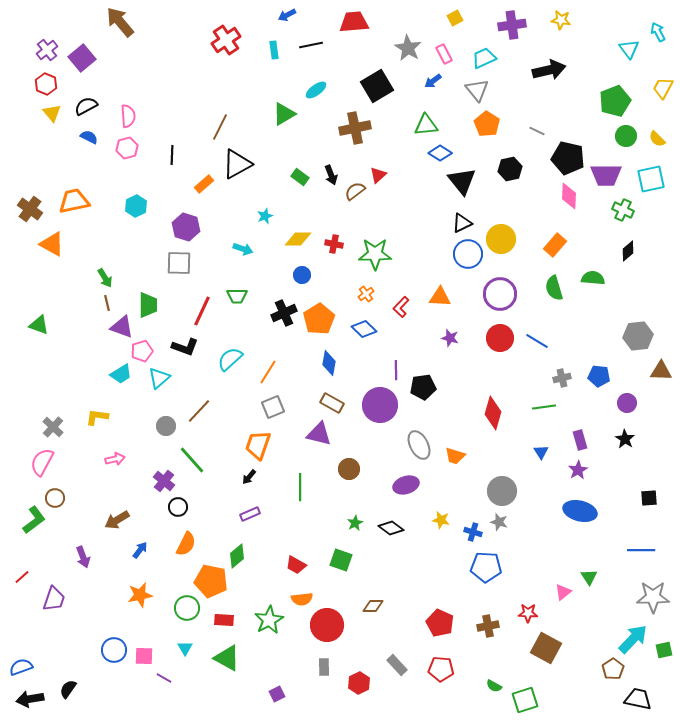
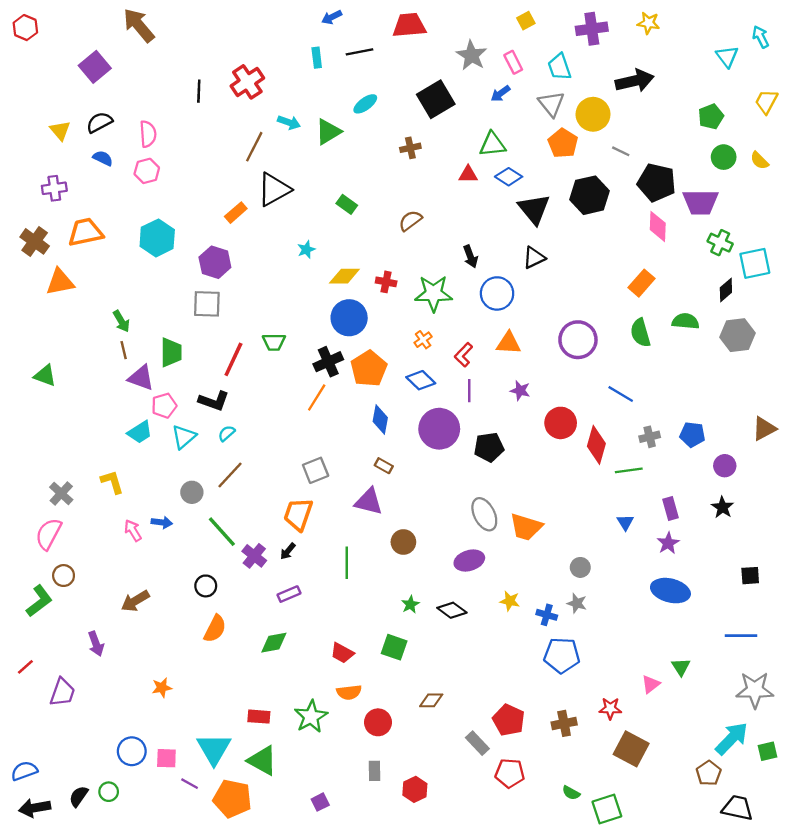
red cross: (226, 40) -> (247, 82), moved
purple cross: (47, 50) -> (54, 188), moved, turned 30
cyan trapezoid: (484, 58) -> (559, 67), turned -85
red hexagon: (46, 84) -> (25, 28), moved
green pentagon: (615, 101) -> (711, 117), size x0.7
brown cross: (355, 128) -> (410, 148), size x0.6
black line: (172, 155) -> (199, 91), moved
black hexagon: (510, 169) -> (590, 195), size x1.4
black arrow: (331, 175) -> (470, 256), moved
red triangle: (378, 175) -> (468, 174), moved, turned 42
cyan square: (651, 179) -> (755, 263), moved
cyan hexagon: (136, 206) -> (157, 238), size x1.4
yellow circle: (501, 239) -> (593, 114), moved
orange triangle: (52, 244) -> (60, 282), turned -40
cyan arrow: (243, 249) -> (289, 122), moved
blue circle: (468, 254) -> (497, 293), moved
blue circle: (302, 275) -> (349, 318), size x1.8
gray hexagon: (638, 336) -> (737, 335), moved
red circle: (500, 338) -> (561, 423), moved
cyan semicircle: (230, 359) -> (227, 433), moved, size x0.6
purple line: (396, 370) -> (469, 391), moved
brown triangle: (661, 371) -> (764, 429), turned -30
orange line: (268, 372) -> (317, 398), moved
brown rectangle: (332, 403) -> (384, 466), size x0.7
purple circle: (380, 405) -> (439, 429), moved
red diamond: (493, 413) -> (596, 445), moved
yellow L-shape: (97, 417) -> (112, 482), turned 65
orange trapezoid: (455, 456) -> (526, 527), size x1.4
pink arrow: (115, 459) -> (133, 530), turned -108
purple cross: (164, 481) -> (254, 556), moved
gray circle: (502, 491) -> (580, 567), size x0.6
blue arrow: (140, 550) -> (162, 522), moved, turned 60
green diamond: (237, 556) -> (274, 643), turned 30
orange pentagon: (211, 581) -> (232, 799), moved
orange star: (140, 595) -> (162, 688), size x0.7
green circle: (187, 608) -> (109, 792), moved, size x0.7
red circle: (327, 625) -> (378, 722), size x0.7
cyan triangle: (185, 648) -> (214, 749), size x2.0
gray rectangle: (397, 665) -> (477, 743), moved

